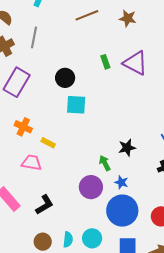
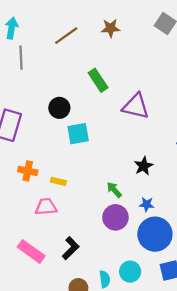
gray line: (34, 37) -> (21, 58), moved
green rectangle: (105, 62) -> (98, 80), size x1.5
purple triangle: (135, 63) -> (136, 106), moved
green arrow: (105, 163) -> (114, 190), moved

